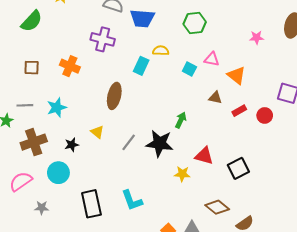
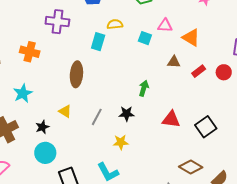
black star: (160, 143) -> (127, 114), size x0.6
cyan circle: (58, 173) -> (45, 153), moved
yellow star: (182, 174) -> (121, 142), moved

